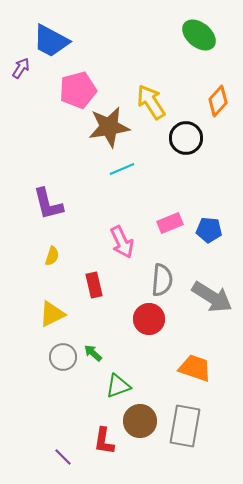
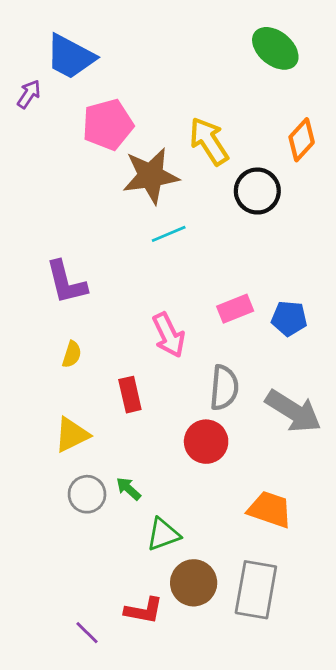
red L-shape: (104, 441) -> (144, 611), turned -88

